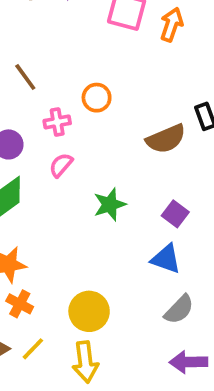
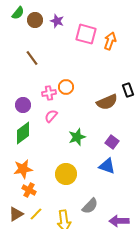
brown line: (25, 77) -> (32, 58), moved
orange circle: (97, 98) -> (66, 87), moved
gray semicircle: (179, 309) -> (90, 206), moved
yellow circle: (89, 311) -> (66, 174), moved

